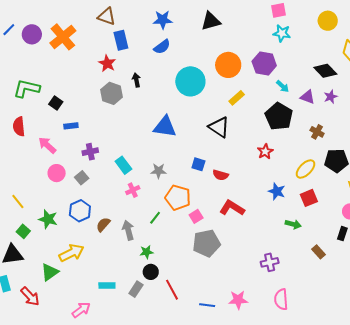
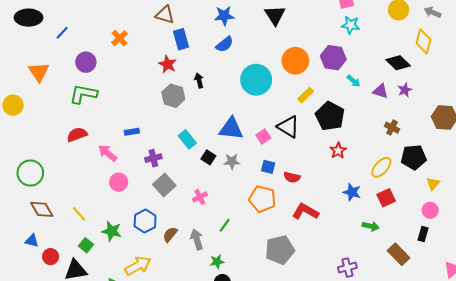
black triangle: (211, 21) -> (275, 15), turned -45
purple circle: (32, 34) -> (86, 62), moved
orange cross: (63, 37) -> (120, 38), size x0.6
black square: (56, 103) -> (208, 157), moved
black pentagon: (279, 116) -> (330, 116), moved
red semicircle: (19, 127) -> (77, 135), turned 78
cyan rectangle: (123, 165) -> (187, 139), moved
gray star: (159, 171) -> (232, 161), moved
gray square: (82, 178) -> (164, 185), moved, size x1.5
orange pentagon: (178, 198) -> (262, 199), moved
pink square: (196, 216) -> (263, 136), moved
brown rectangle: (319, 252) -> (399, 254), size x1.5

